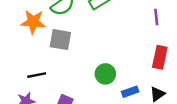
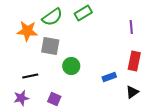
green circle: (105, 74) -> (71, 66), moved
blue rectangle: (130, 92) -> (109, 77), moved

